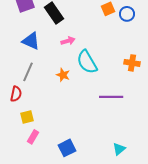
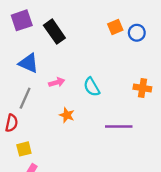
pink arrow: (68, 41) -> (57, 82), moved
cyan semicircle: (87, 62) -> (92, 87), size x0.7
orange star: (63, 75) -> (67, 115), moved

